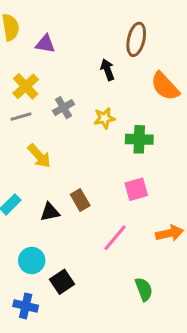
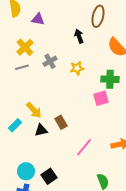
green cross: (139, 139) -> (110, 79), moved
yellow arrow: (39, 156) -> (34, 110), moved
pink square: (136, 189) -> (101, 98), moved
cyan circle: (32, 260) -> (26, 171), moved

